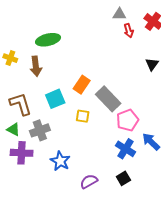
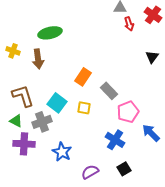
cyan square: (55, 99) -> (57, 103), moved, turned -30
gray rectangle: (108, 99) -> (109, 91), size x0.7
blue cross: (125, 149) -> (115, 140), moved

